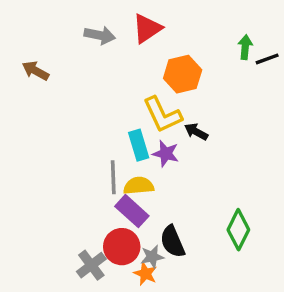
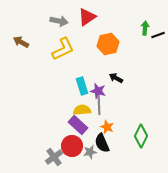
yellow L-shape: (162, 115) -> (63, 49), moved, turned -90
gray line: (113, 177) -> (99, 105), moved
orange star: (145, 274) -> (107, 127), moved

